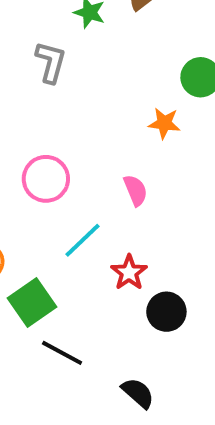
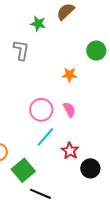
orange star: (164, 123) -> (69, 75), moved
pink circle: (46, 179) -> (41, 110), moved

